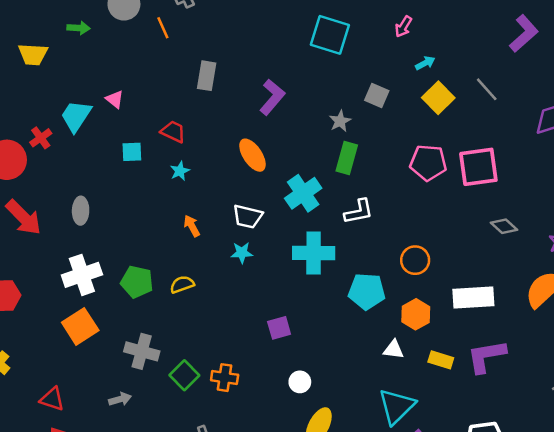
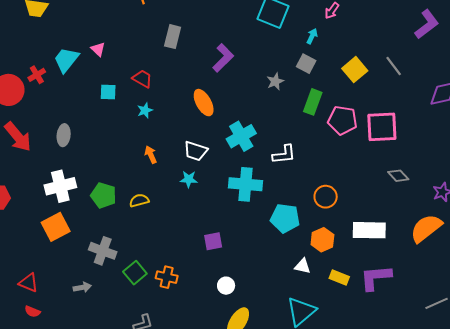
cyan arrow: (425, 63) -> (312, 36), moved, turned -42
green rectangle: (347, 158) -> (313, 102), moved

